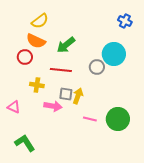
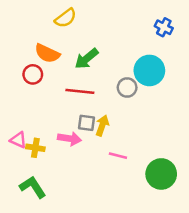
yellow semicircle: (40, 21) -> (66, 18), moved
yellow cross: (37, 85) -> (35, 148), moved
green circle: (118, 119) -> (161, 174), moved

